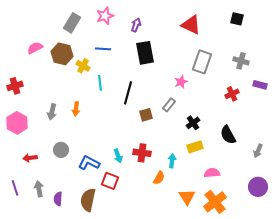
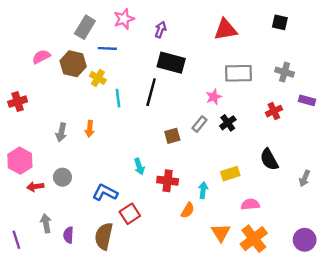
red triangle: (191, 25) -> (225, 30), turned -35
blue line: (103, 49) -> (107, 48), moved
black rectangle: (145, 53) -> (171, 63), turned -65
gray rectangle: (202, 62) -> (238, 73), turned 70
black line: (128, 93) -> (151, 92), moved
pink hexagon: (17, 123) -> (20, 161), moved
black cross: (193, 123) -> (228, 123), moved
gray circle: (61, 150) -> (62, 177), moved
cyan arrow: (118, 156) -> (139, 167), moved
red square: (110, 181) -> (130, 214), turned 36
purple circle: (258, 187) -> (305, 240), moved
purple line: (15, 188) -> (16, 240), moved

